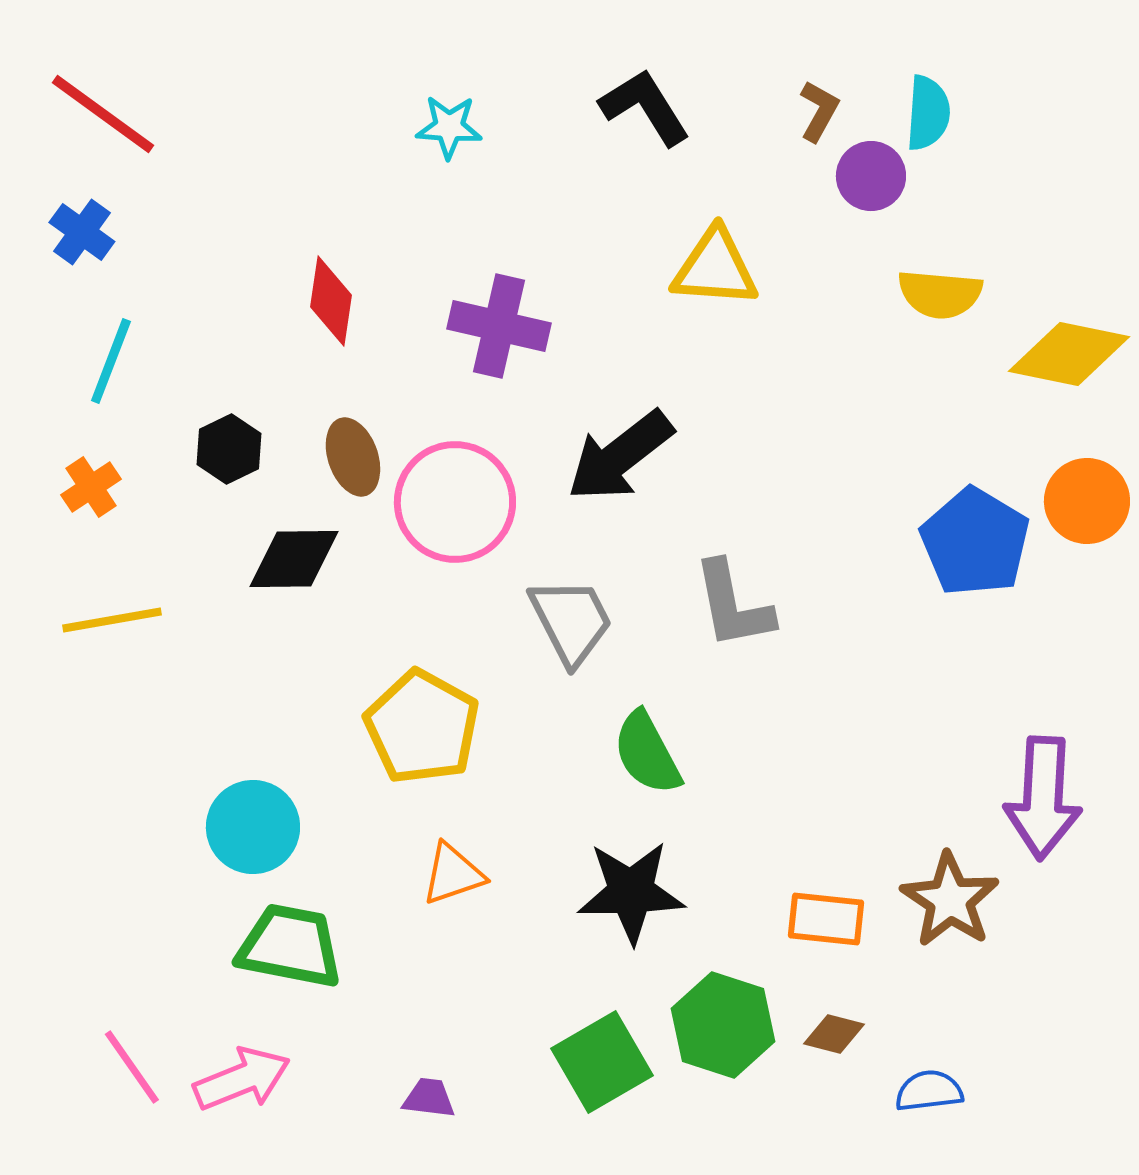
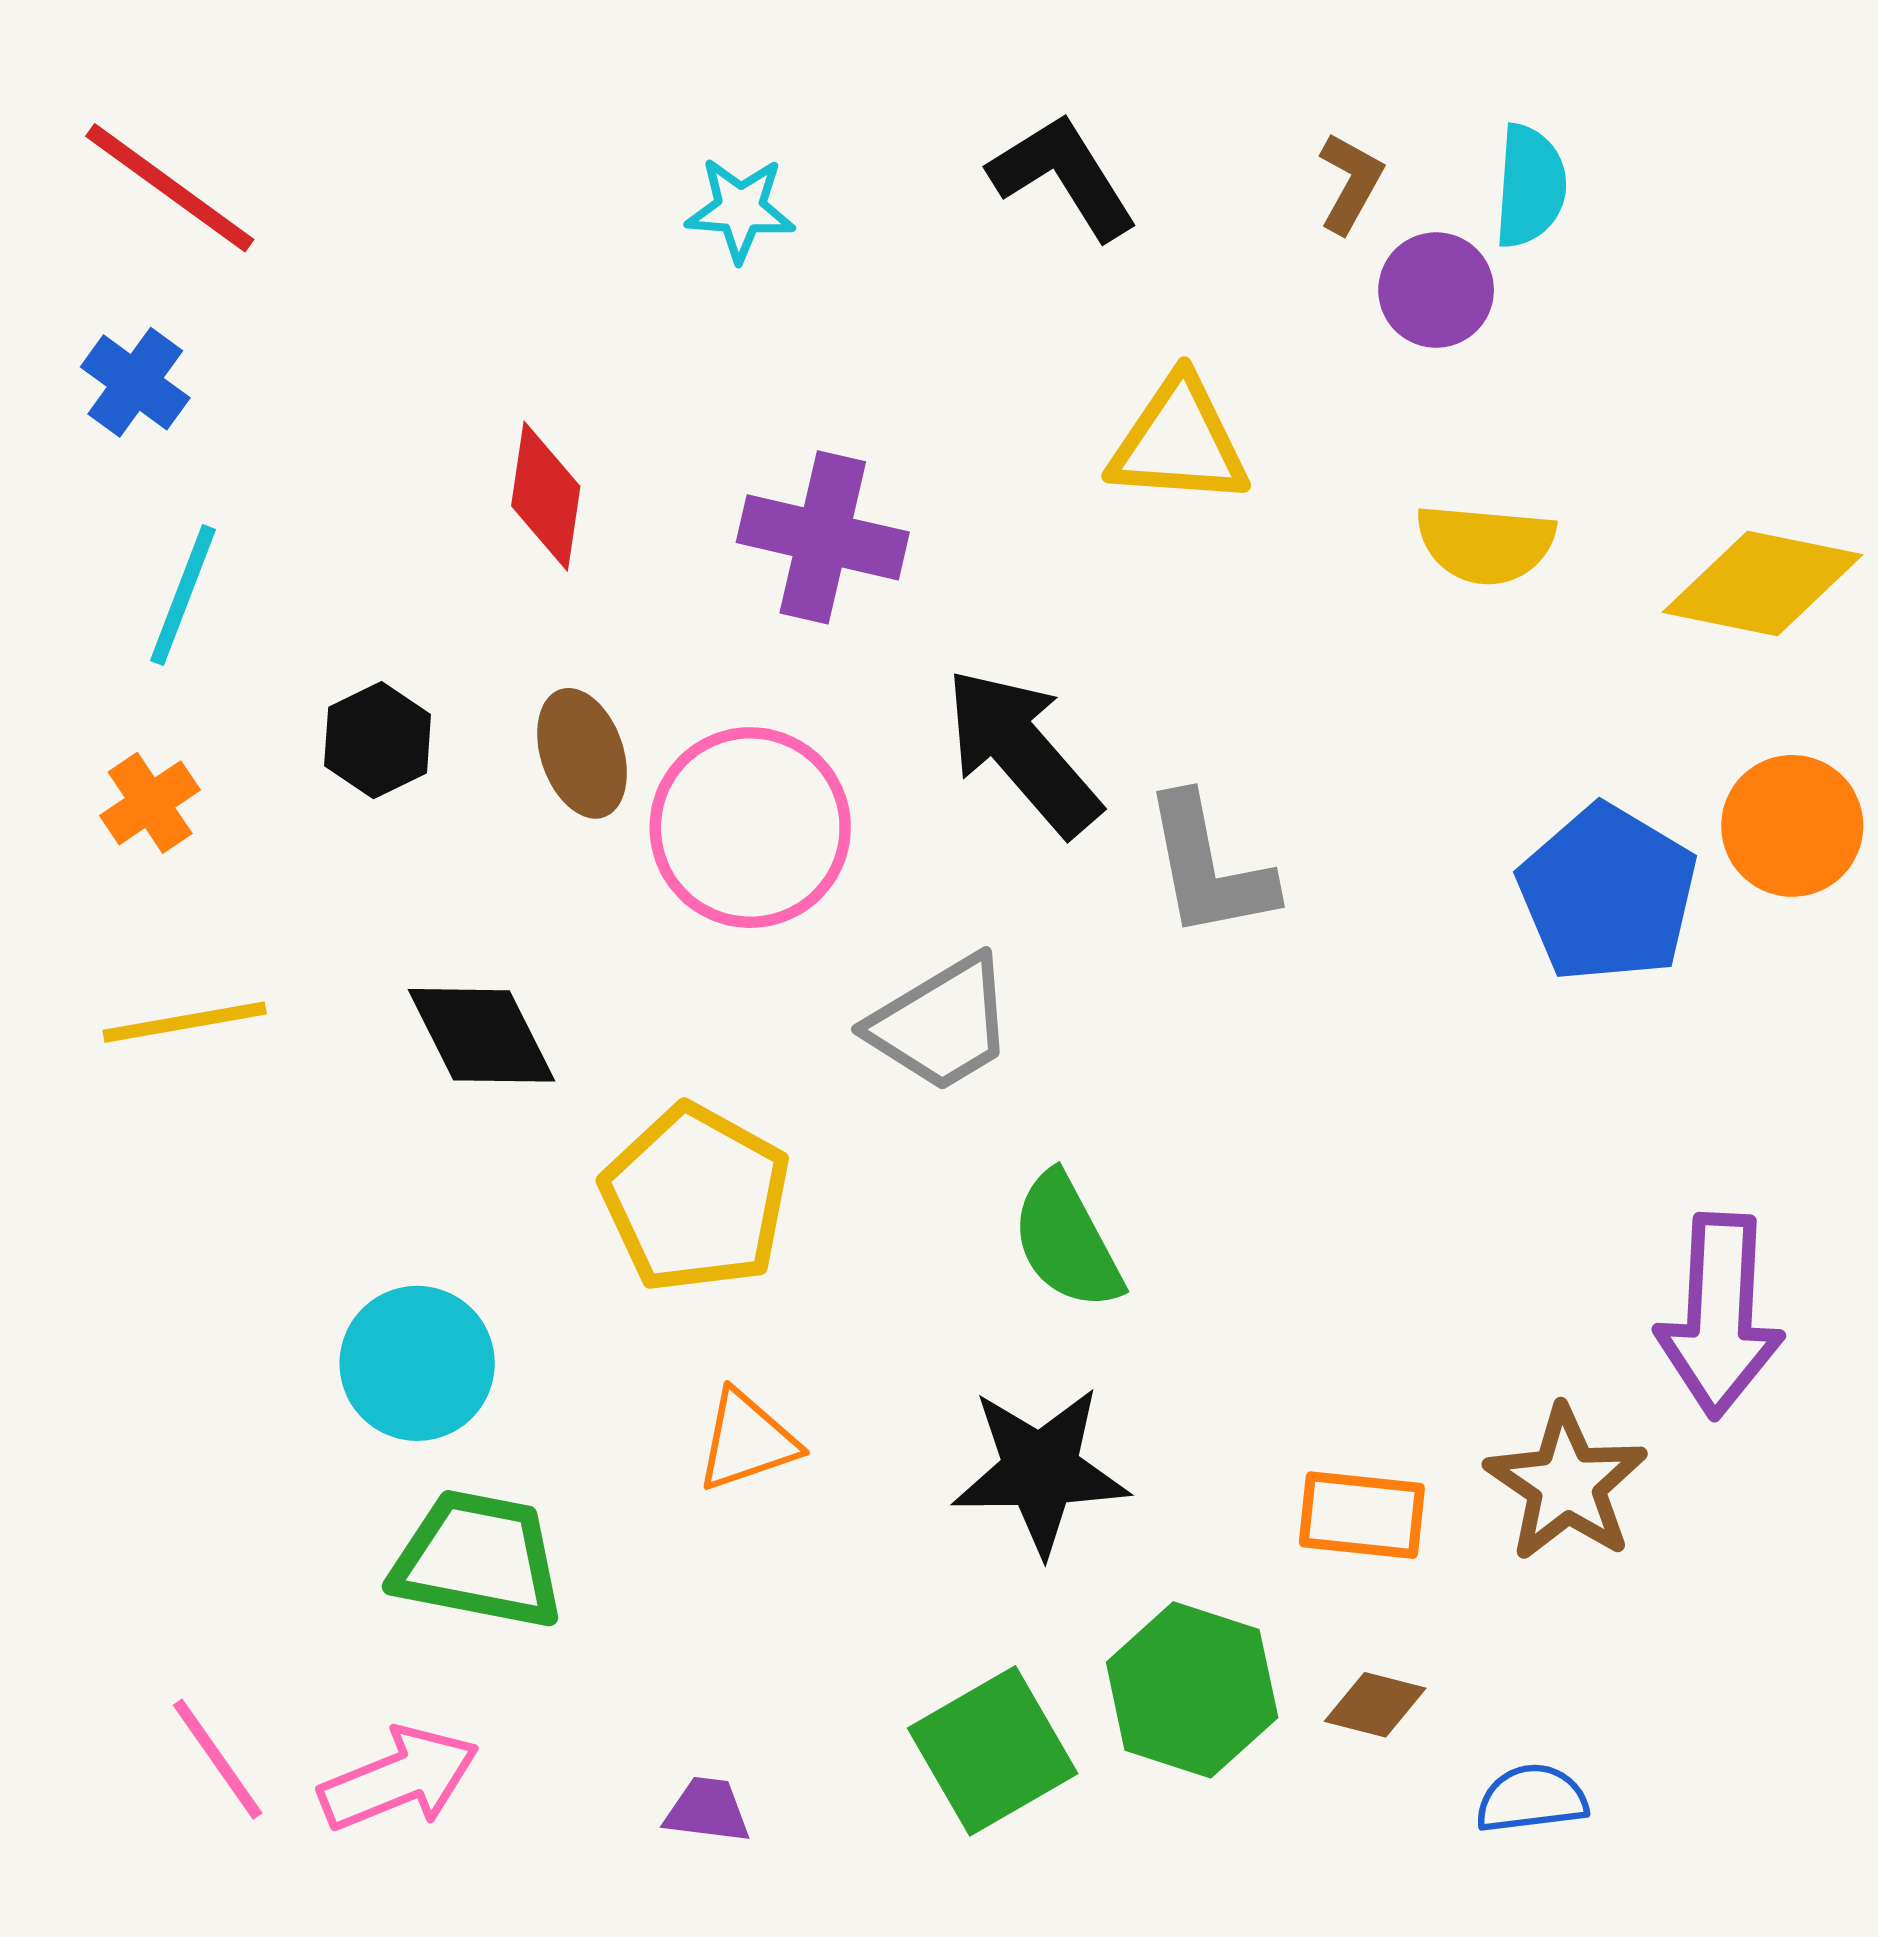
yellow semicircle: (940, 294) -> (1486, 544), moved
black arrow: (620, 456) -> (1022, 752), turned 87
black diamond: (294, 559) -> (481, 1035), moved, turned 64
gray L-shape: (733, 605) -> (1209, 867), moved
gray trapezoid: (571, 621) -> (941, 1024), turned 86

